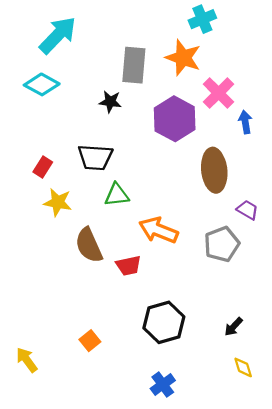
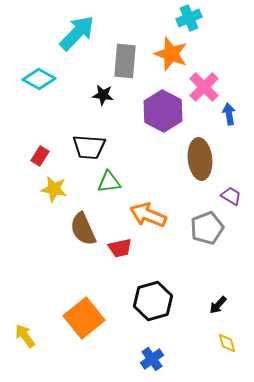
cyan arrow: (58, 35) -> (77, 33), moved
orange square: (90, 341) -> (84, 318), size x2.0

